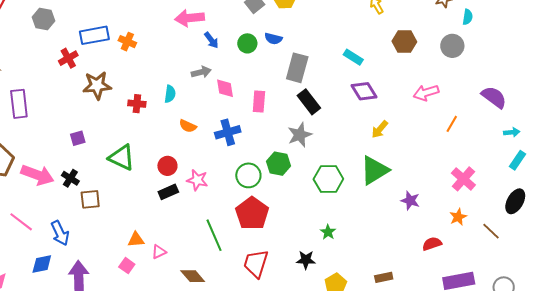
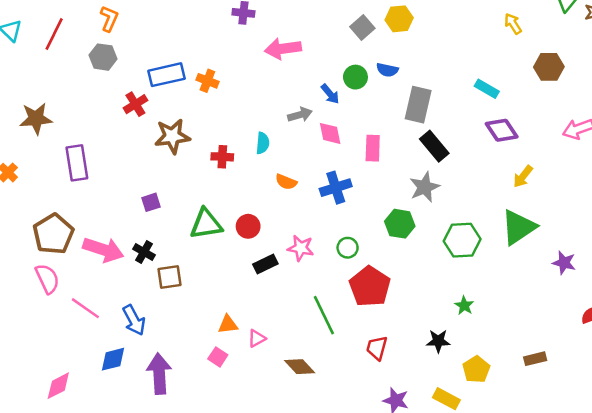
blue arrow: (211, 40) -> (330, 94), moved
green triangle: (122, 158) -> (206, 224), turned -32
red circle: (167, 166) -> (248, 226), moved
green circle: (248, 175) -> (348, 248), moved, size x0.7
red trapezoid: (256, 263) -> (377, 348), size x0.7

